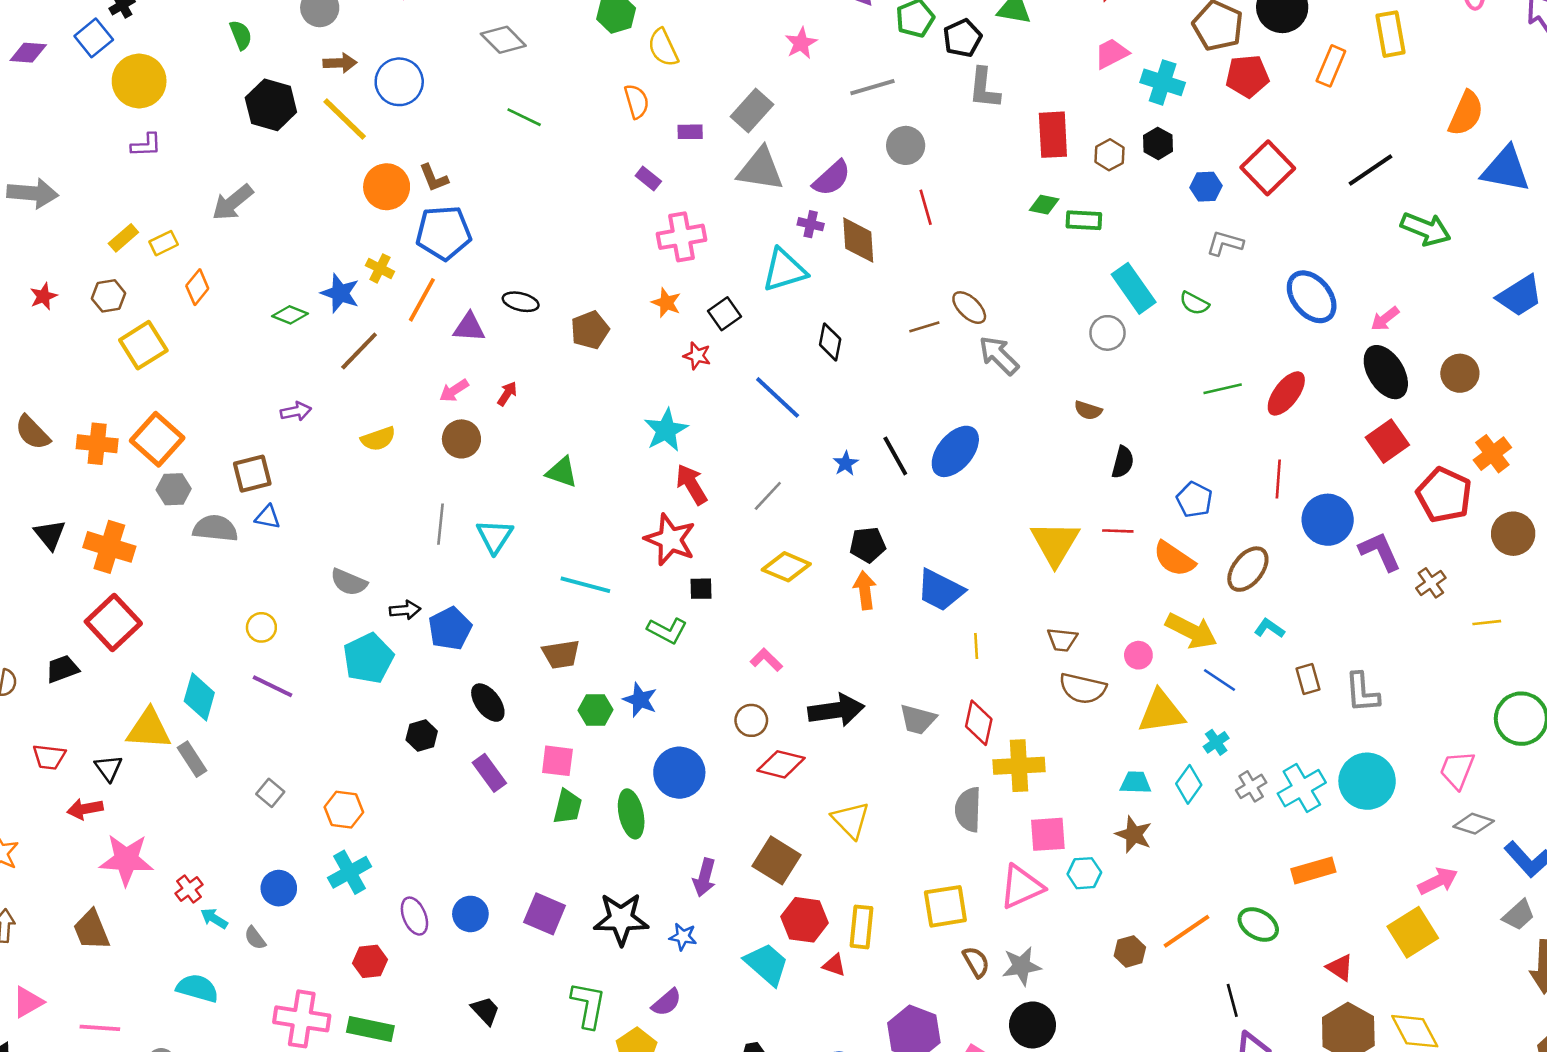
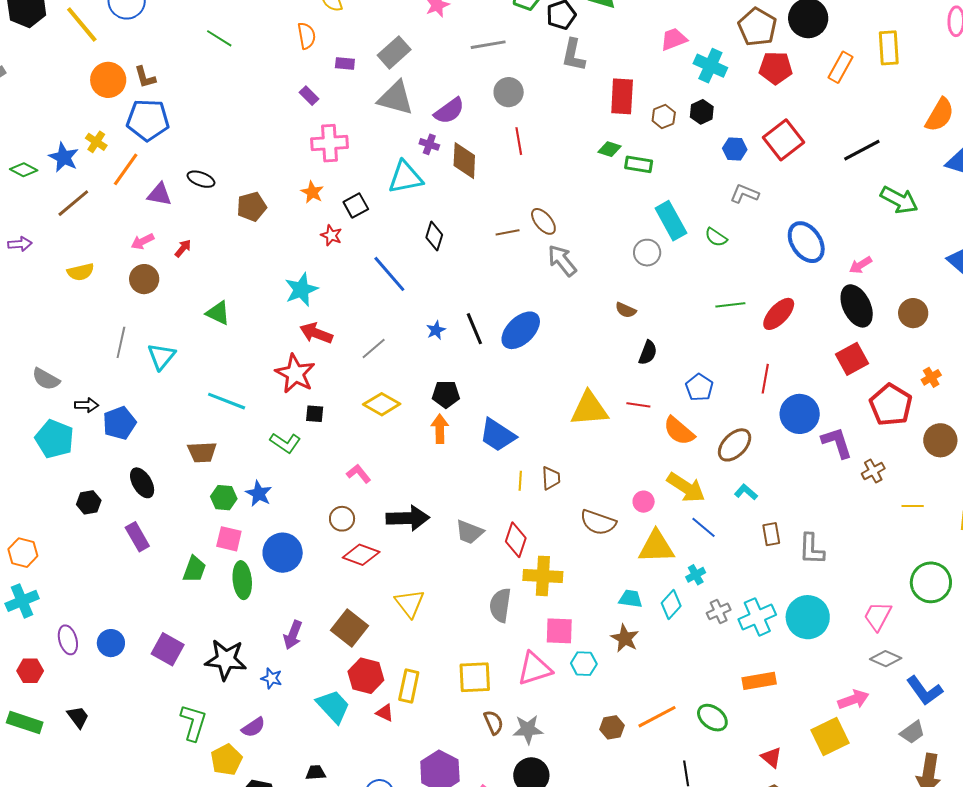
orange cross: (1492, 454) -> (931, 377), size x0.7
red arrow: (691, 484) -> (316, 333), turned -44
yellow triangle: (1055, 543) -> (589, 409), turned 48
brown trapezoid: (1062, 640) -> (551, 478), moved, turned -105
cyan pentagon: (368, 658) -> (54, 439), turned -30
pink square: (557, 761) -> (229, 539), moved
black trapezoid: (485, 1011) -> (78, 717), moved

